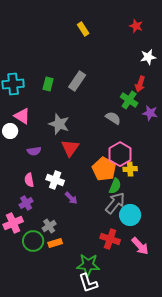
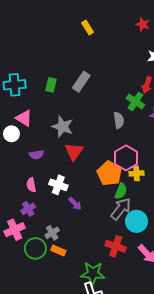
gray semicircle: (113, 118) -> (119, 120), turned 49
orange rectangle: (55, 243) -> (58, 251), turned 40

